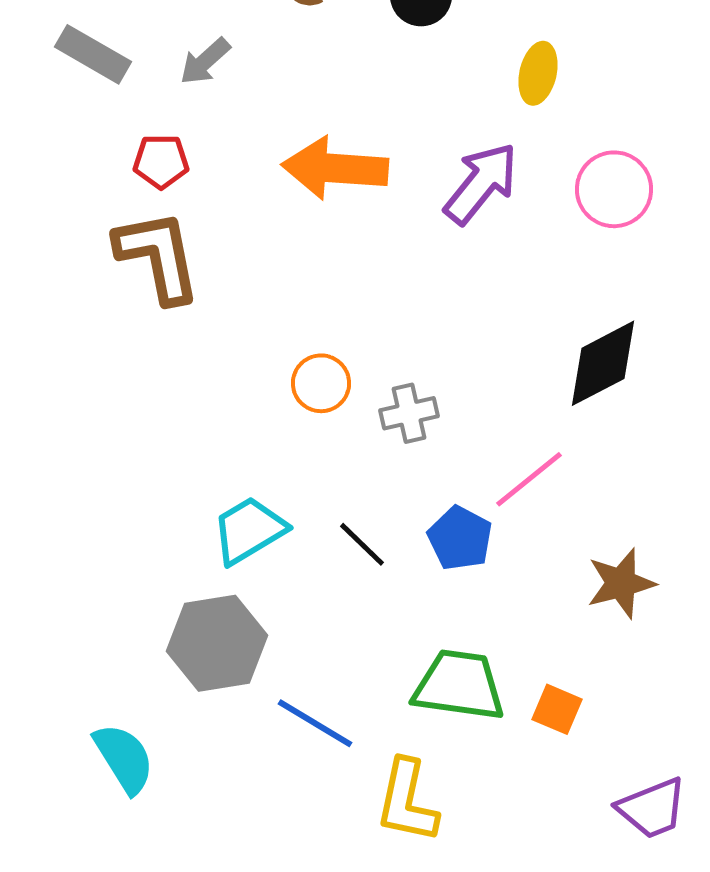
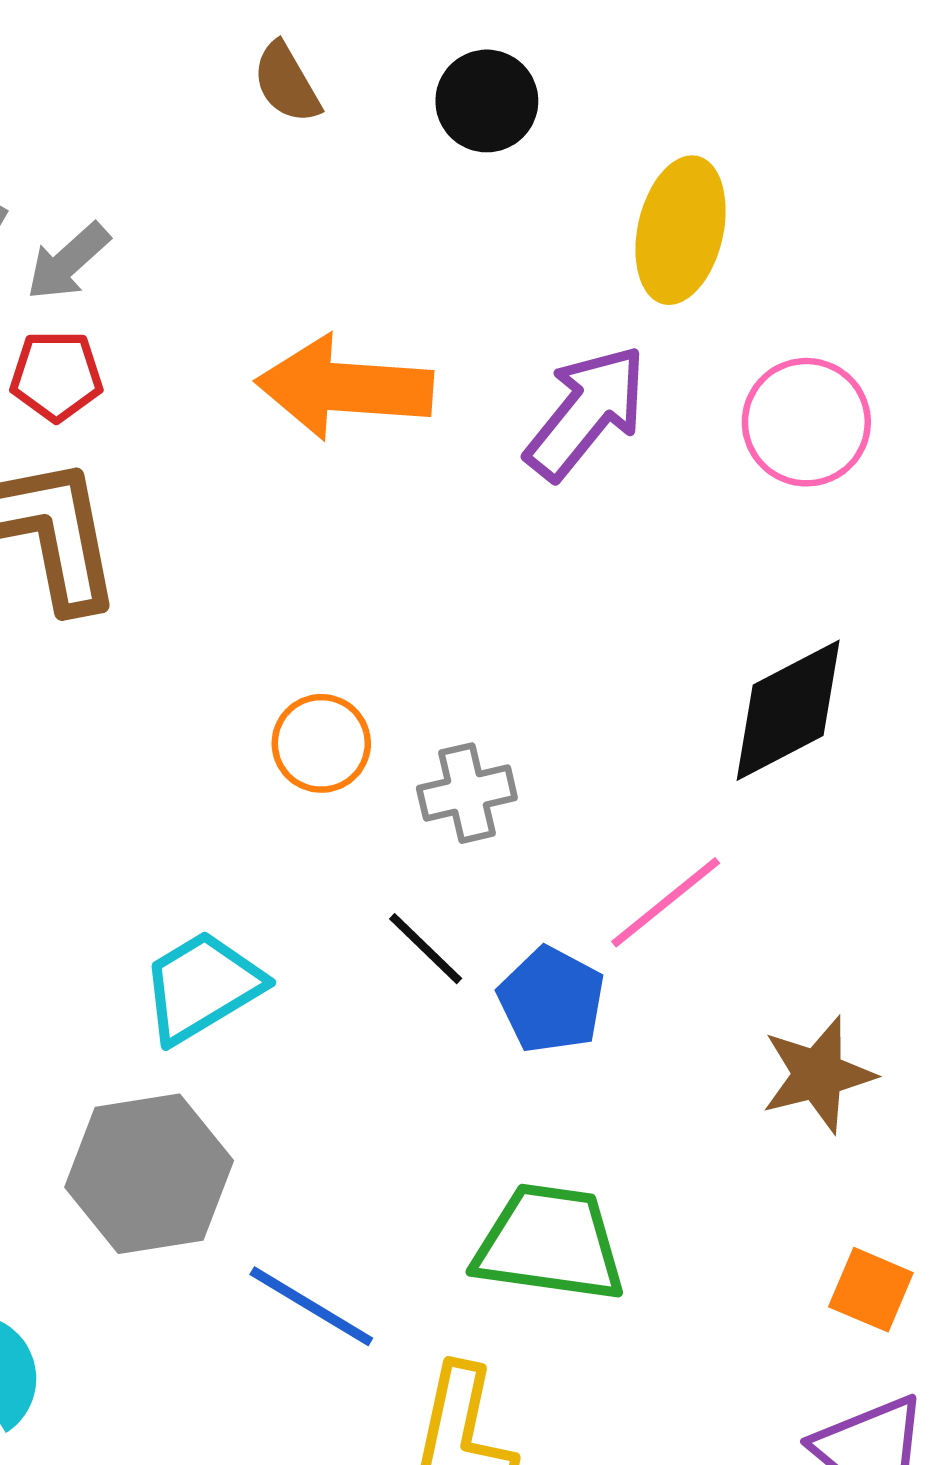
gray arrow: (205, 61) -> (68, 262), moved
yellow ellipse: (538, 73) -> (681, 230), size x1.4
black line: (362, 544) -> (426, 949), moved
orange square: (557, 709) -> (871, 1290), moved

